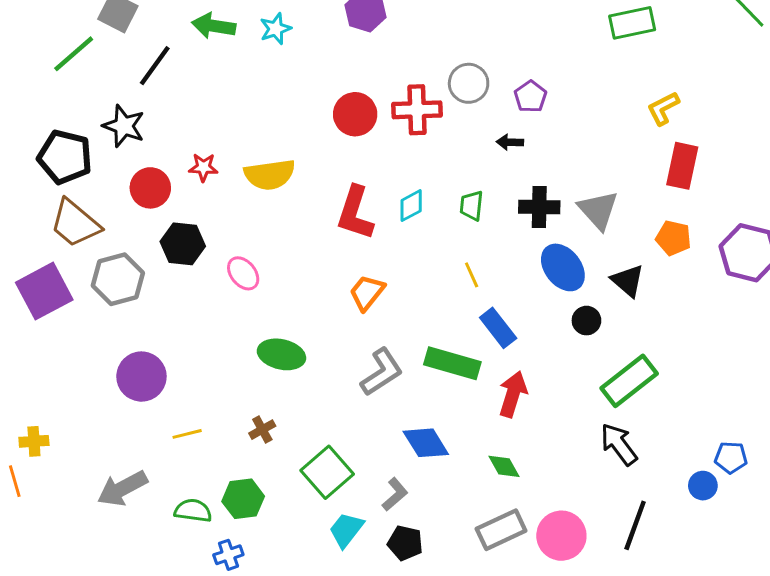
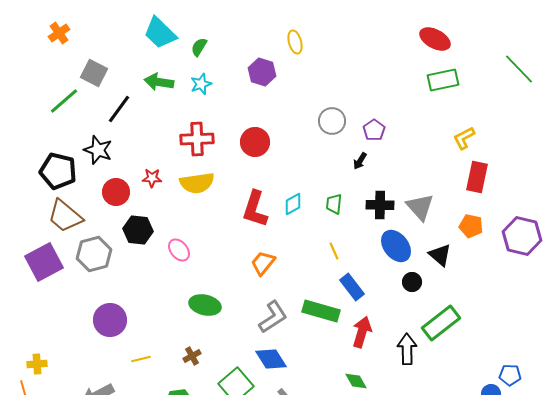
red cross: (417, 110) -> (197, 139), moved
black arrow: (510, 142) -> (360, 161), turned -60
blue diamond: (426, 443) -> (271, 359), moved
black arrow: (619, 444) -> (407, 349), moved, turned 36

